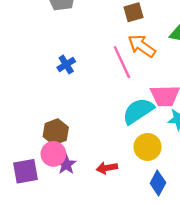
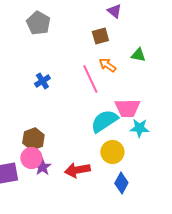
orange arrow: (142, 46) -> (107, 65), size x0.7
red arrow: (107, 168) -> (77, 170), size x1.4

